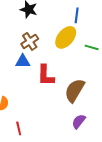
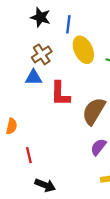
blue line: (77, 15) -> (68, 24), moved
yellow ellipse: (66, 37) -> (83, 50), turned -65

